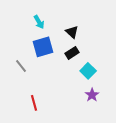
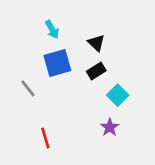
purple star: (92, 95) -> (110, 127), moved

